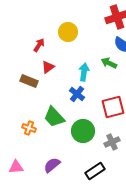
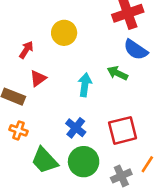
blue cross: (77, 94) -> (76, 128), moved
green trapezoid: (54, 117) -> (45, 160), moved
orange cross: (29, 128) -> (19, 130), moved

